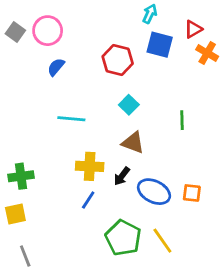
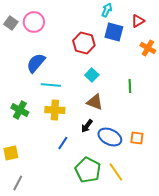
orange cross: (207, 53) -> (148, 48), moved
blue semicircle: (56, 67) -> (36, 63), moved, size x1.5
yellow cross: (90, 166) -> (55, 110), moved
green cross: (21, 176) -> (20, 110), moved, turned 36
gray line: (25, 256) -> (18, 183), turned 49

